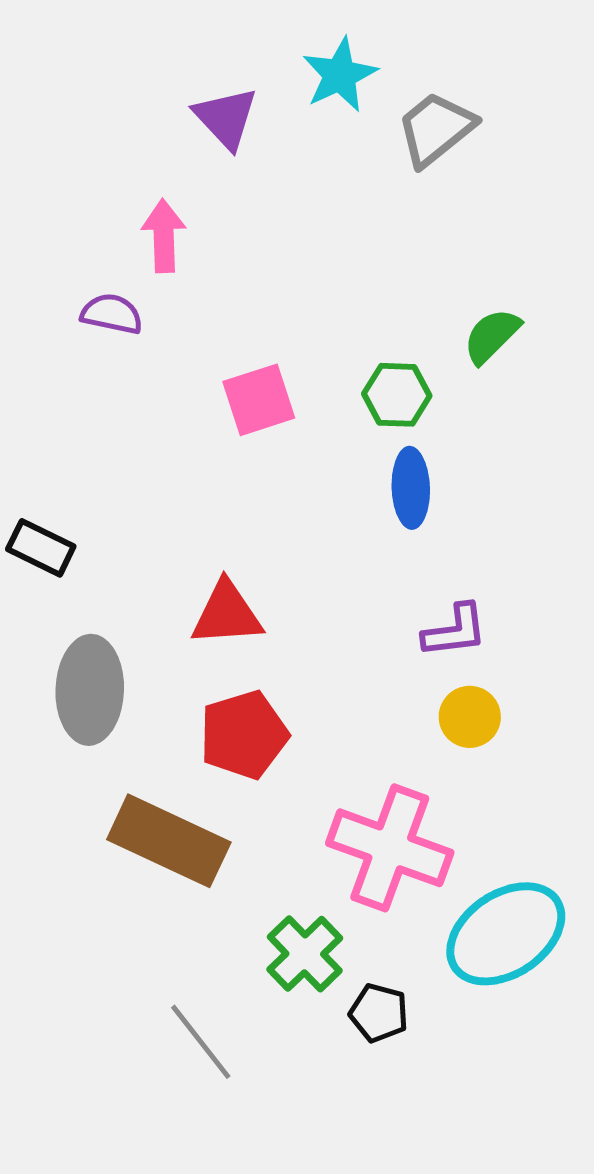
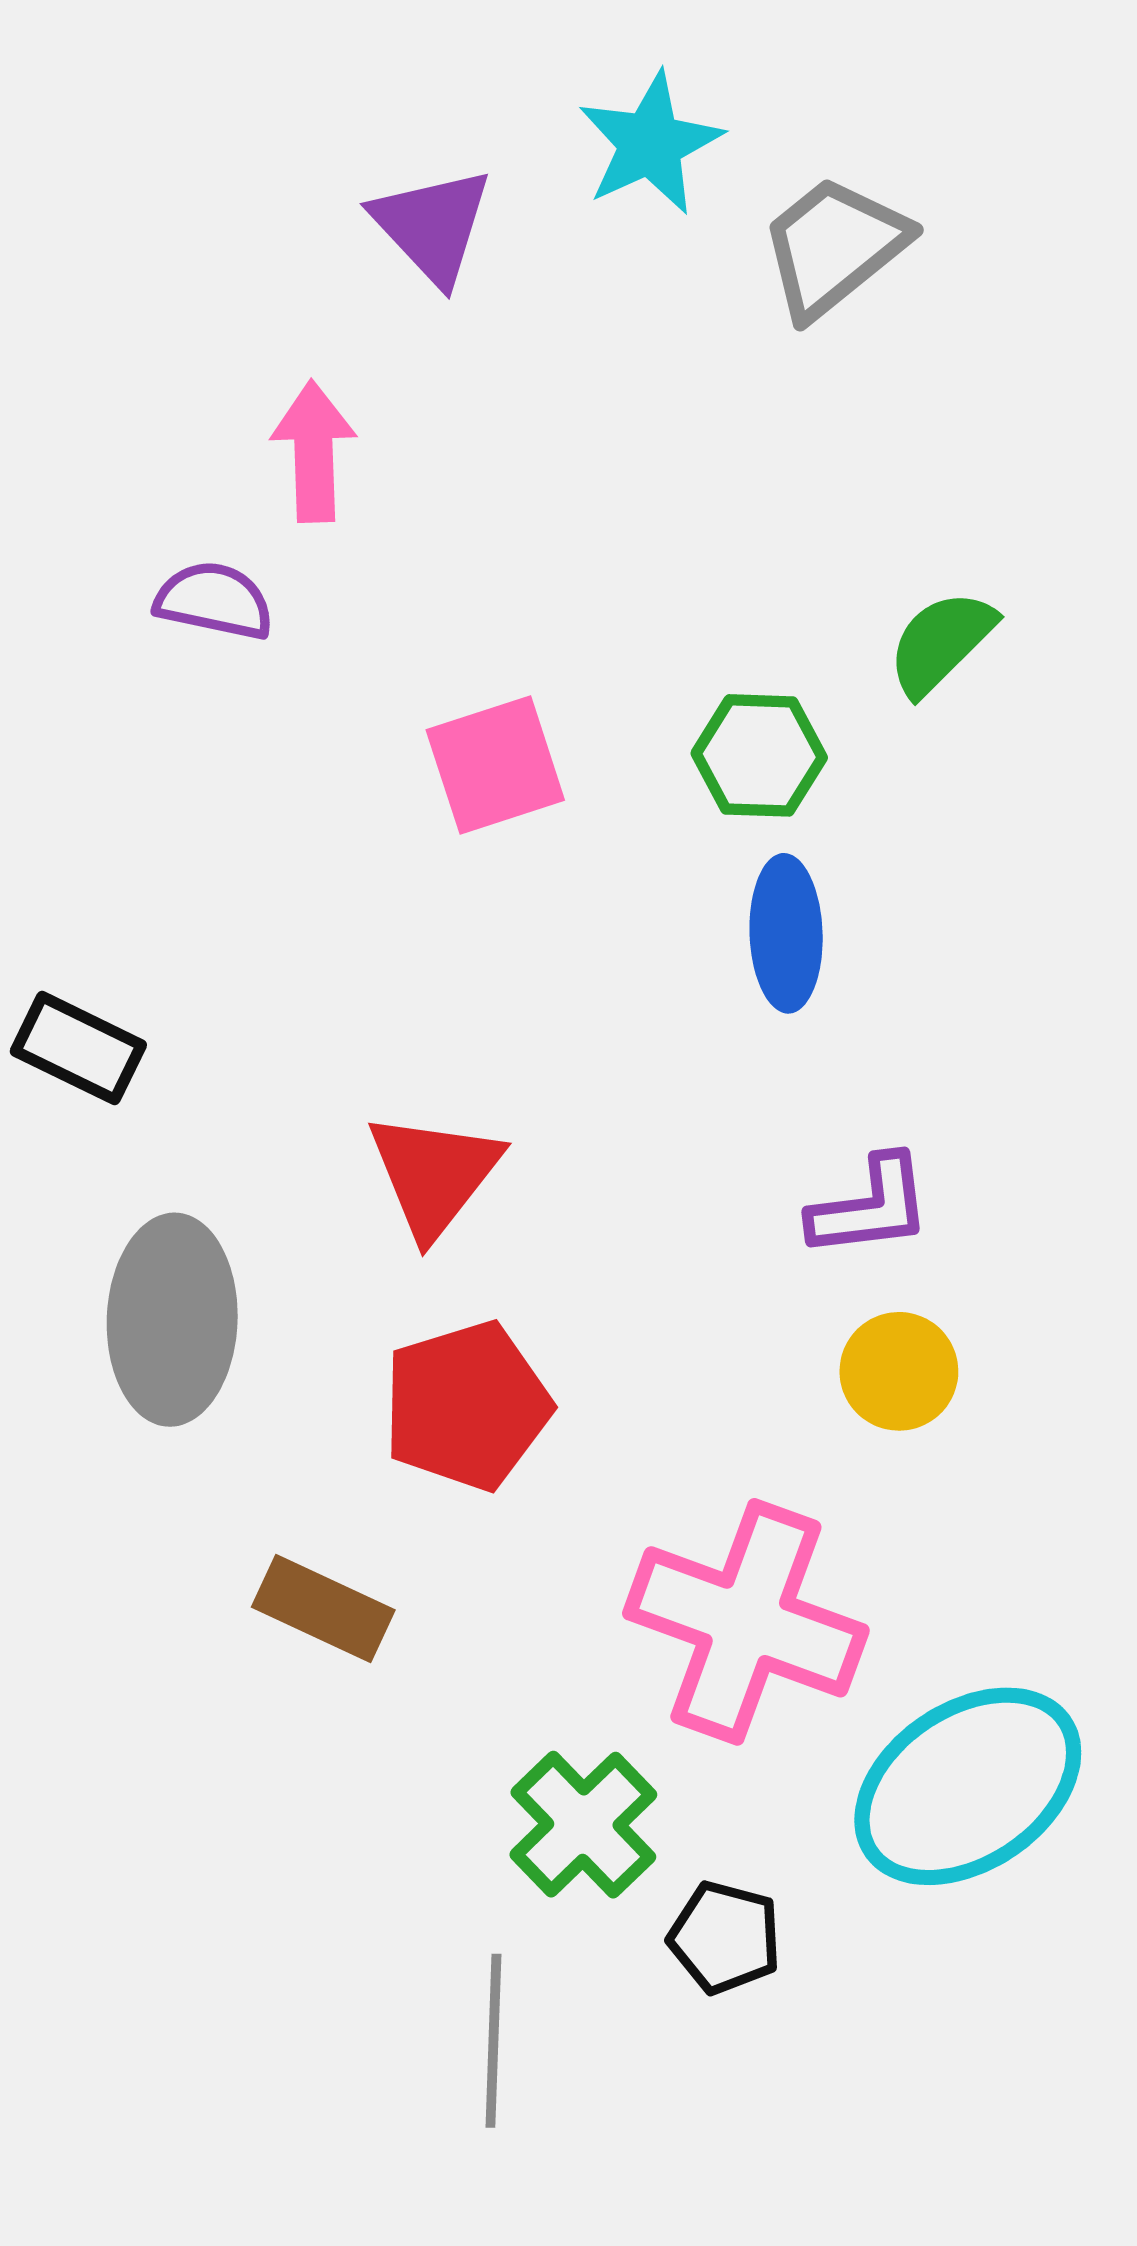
red triangle: (227, 614) -> (434, 1174), turned -48
brown rectangle: (169, 841) -> (323, 1608), size x0.6
gray line: (201, 1042) -> (493, 2041), moved, turned 40

